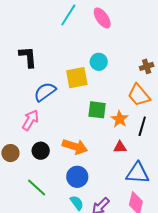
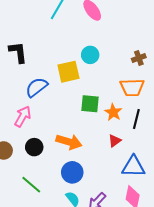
orange trapezoid: (139, 95) -> (132, 87), turned -50
red triangle: (120, 147) -> (115, 141), turned -32

